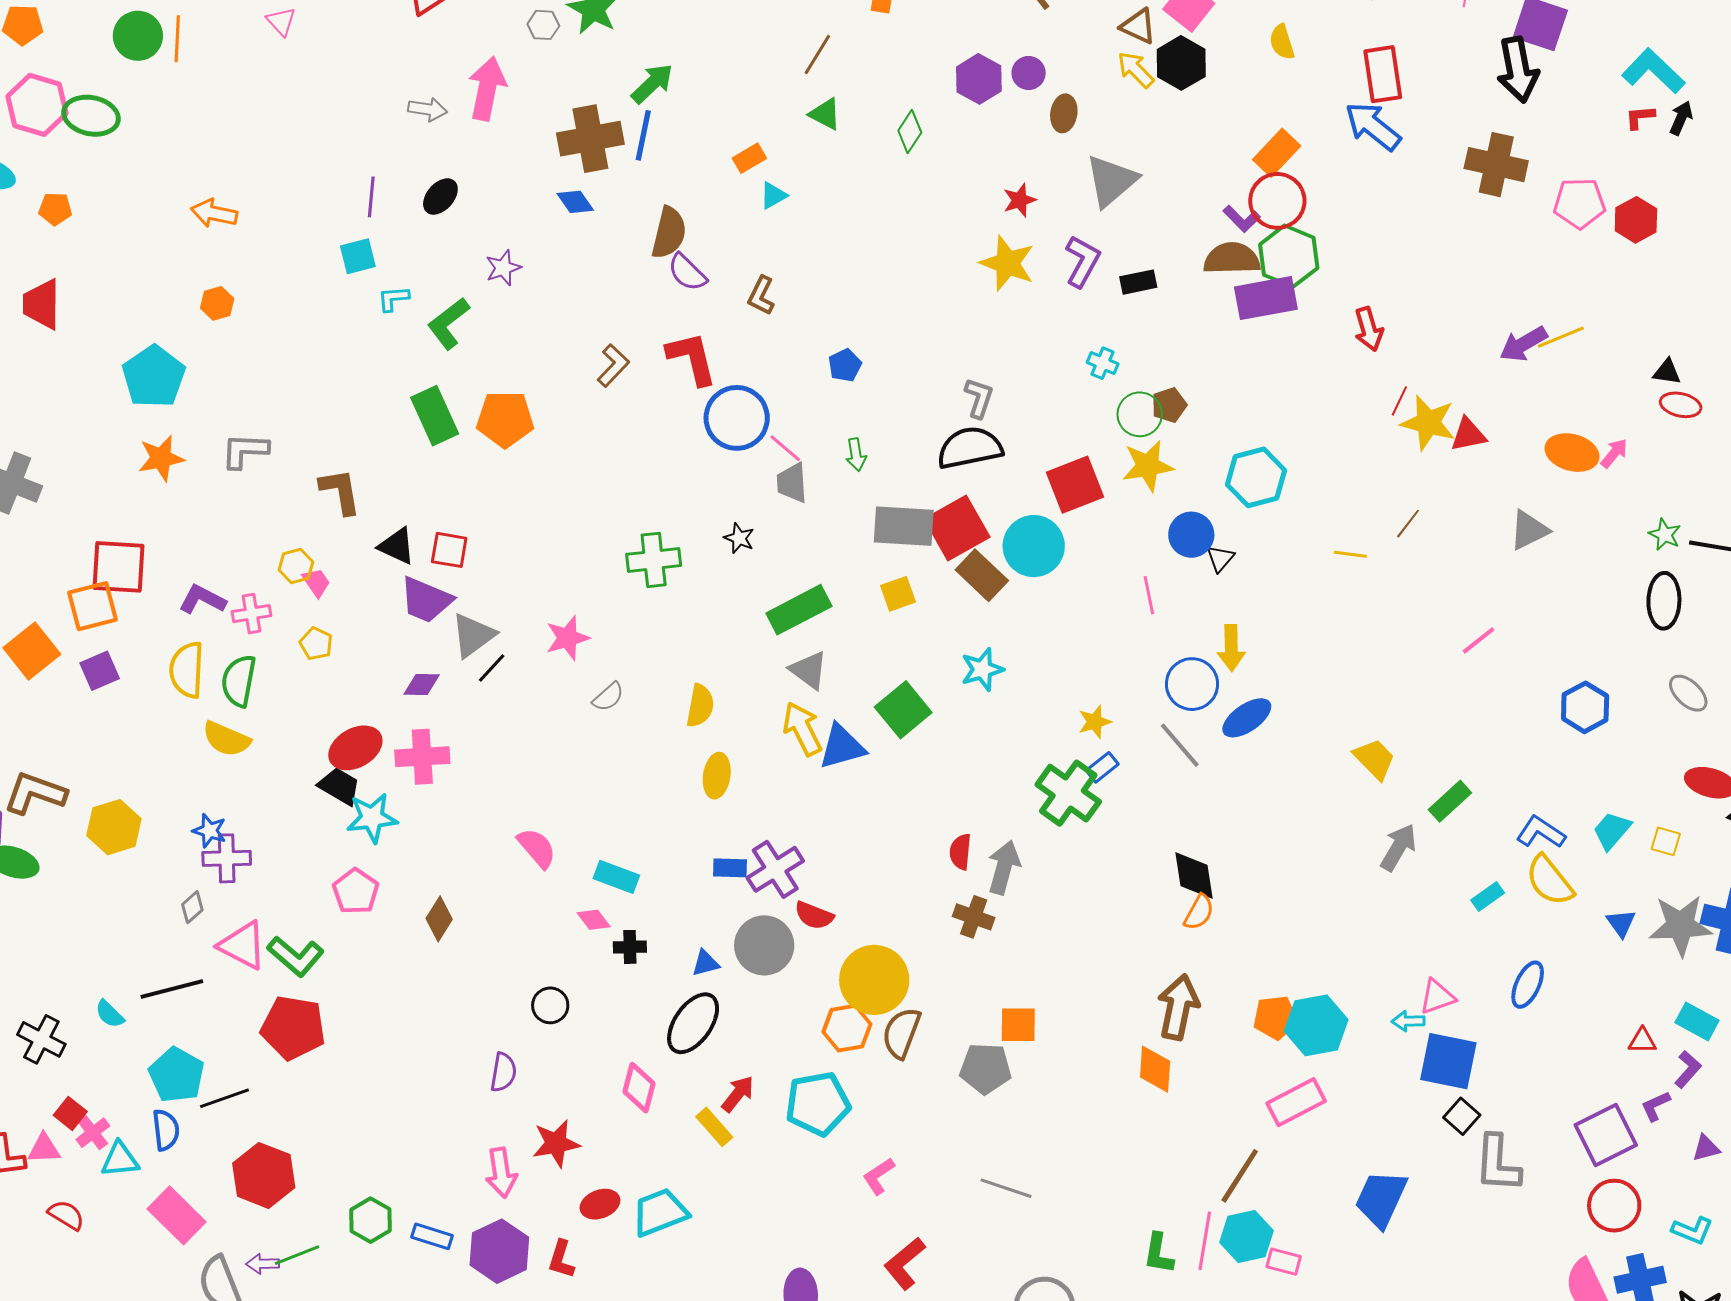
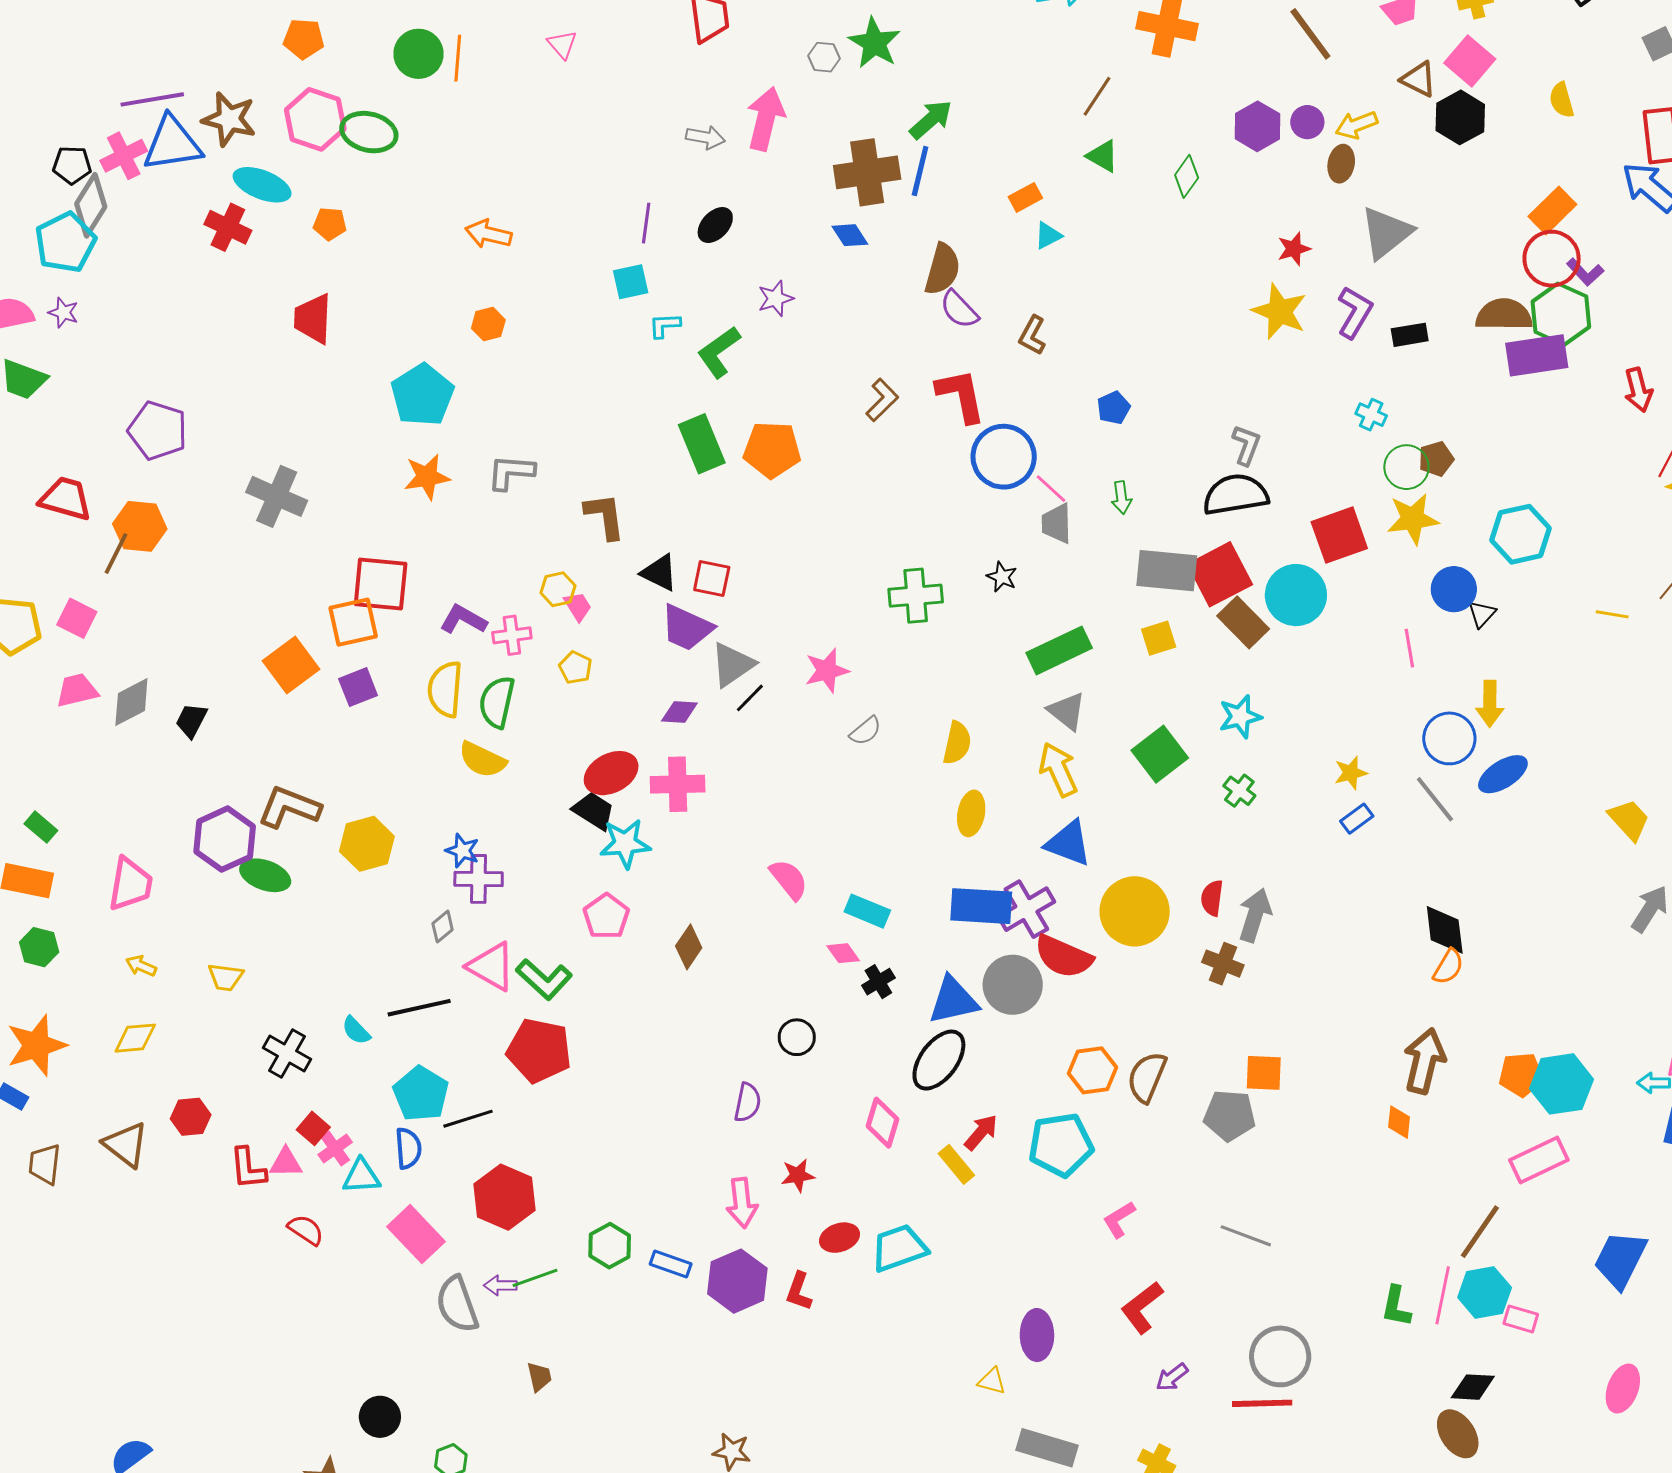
yellow arrow: (1136, 70) -> (1356, 125), moved, turned -69
purple L-shape: (1242, 219) -> (1585, 272), moved
blue triangle: (842, 747) -> (1069, 843), moved, turned 34
green cross: (1068, 793) -> (1239, 791), moved, size x0.5
blue rectangle: (730, 868) -> (981, 906), size x1.8
red semicircle: (814, 915) -> (1063, 957), size x1.5
black cross: (630, 947) -> (878, 982), turned -32
blue triangle: (705, 963) -> (953, 1000), size x1.8
yellow circle: (874, 980) -> (1135, 911), moved
orange diamond: (1155, 1069) -> (1399, 1122), size x0.7
red star: (556, 1143) -> (798, 1175), size x0.7

